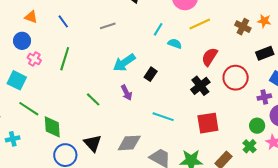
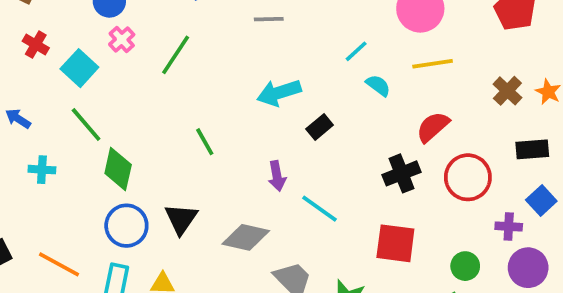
purple arrow: (126, 93) -> (277, 176), moved
green circle: (257, 126) -> (465, 266), moved

